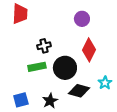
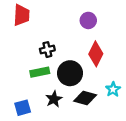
black star: (50, 101) -> (54, 99), moved

